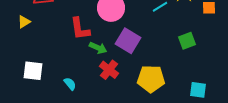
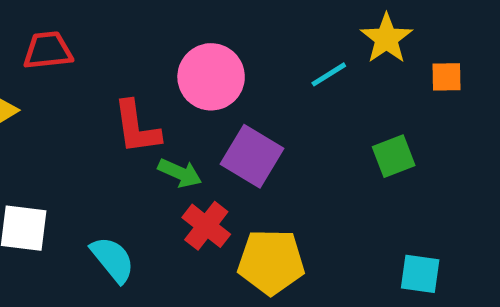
yellow pentagon: (151, 79) -> (271, 262), moved
cyan semicircle: (70, 84) -> (113, 259), size x1.5

